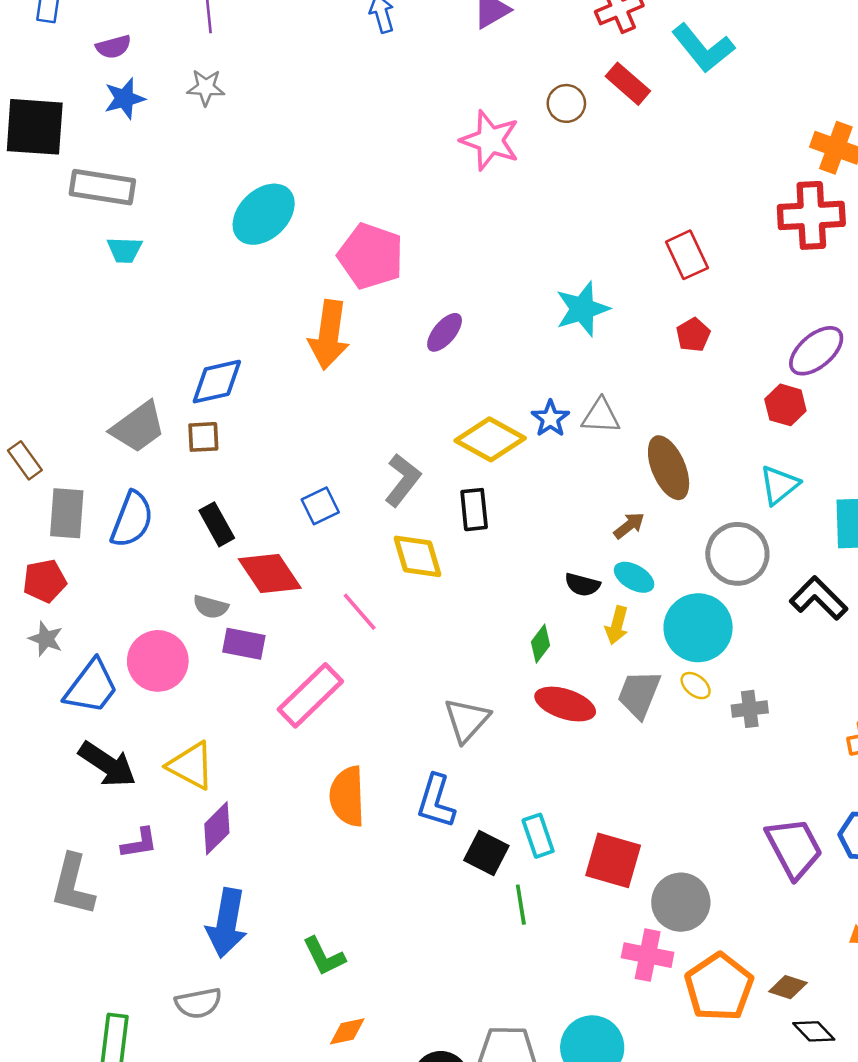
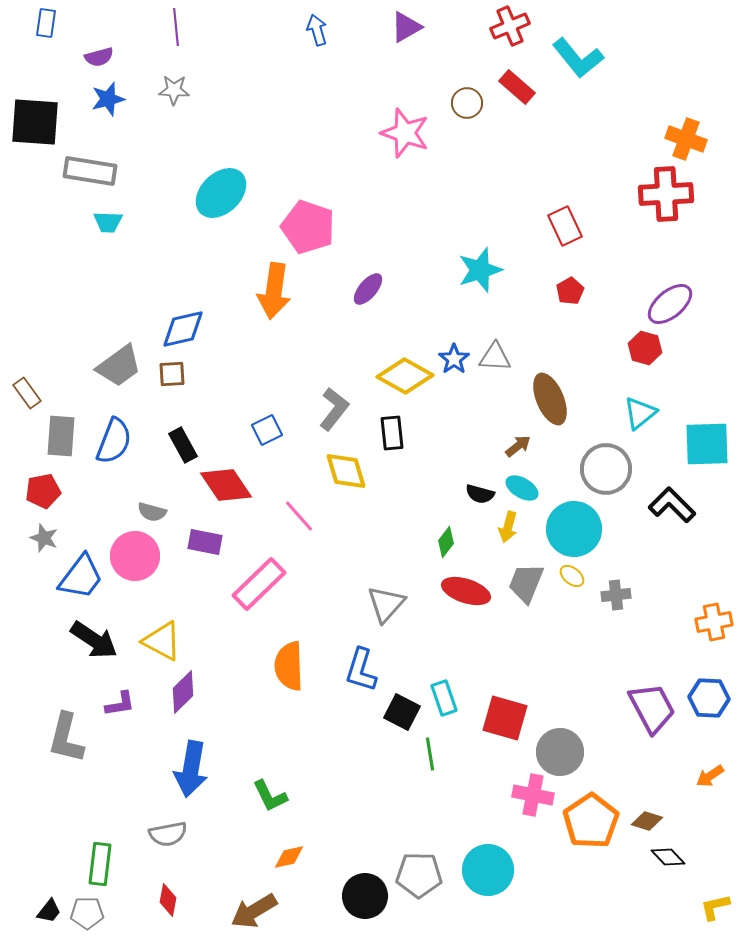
gray semicircle: (211, 607) -> (152, 512), moved

